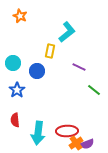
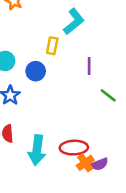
purple line: (79, 67) -> (89, 66), turned 64

